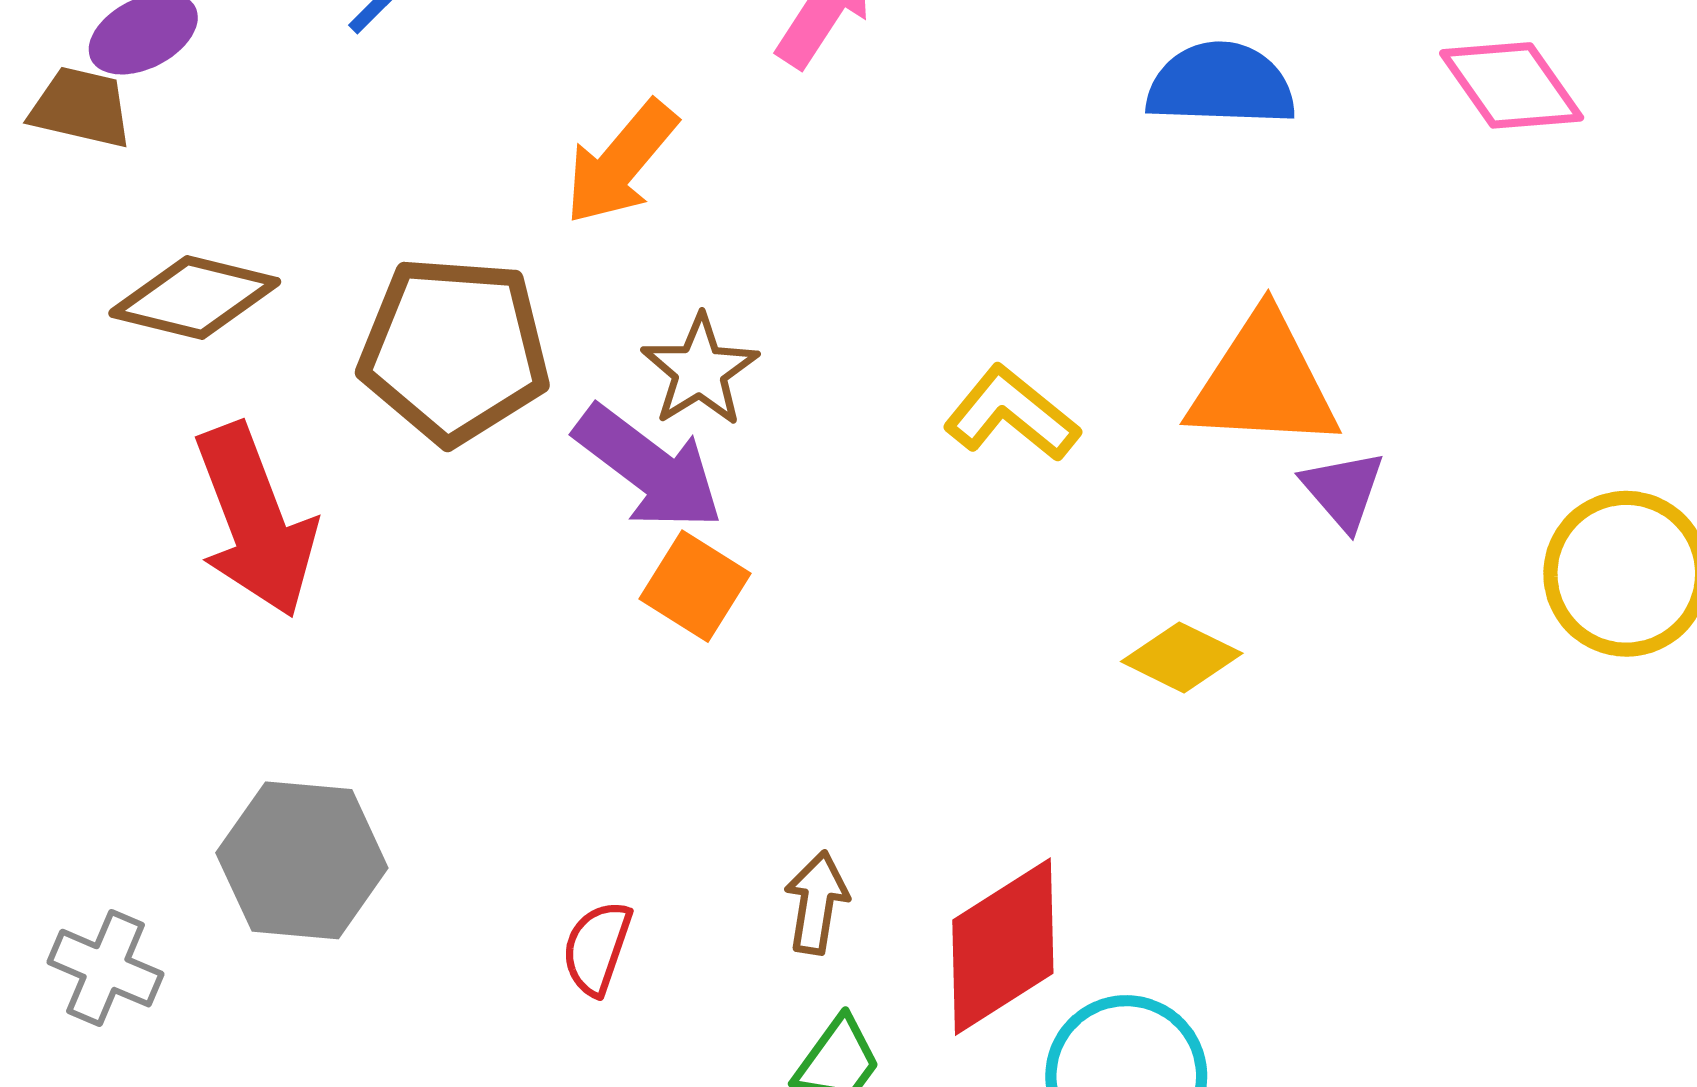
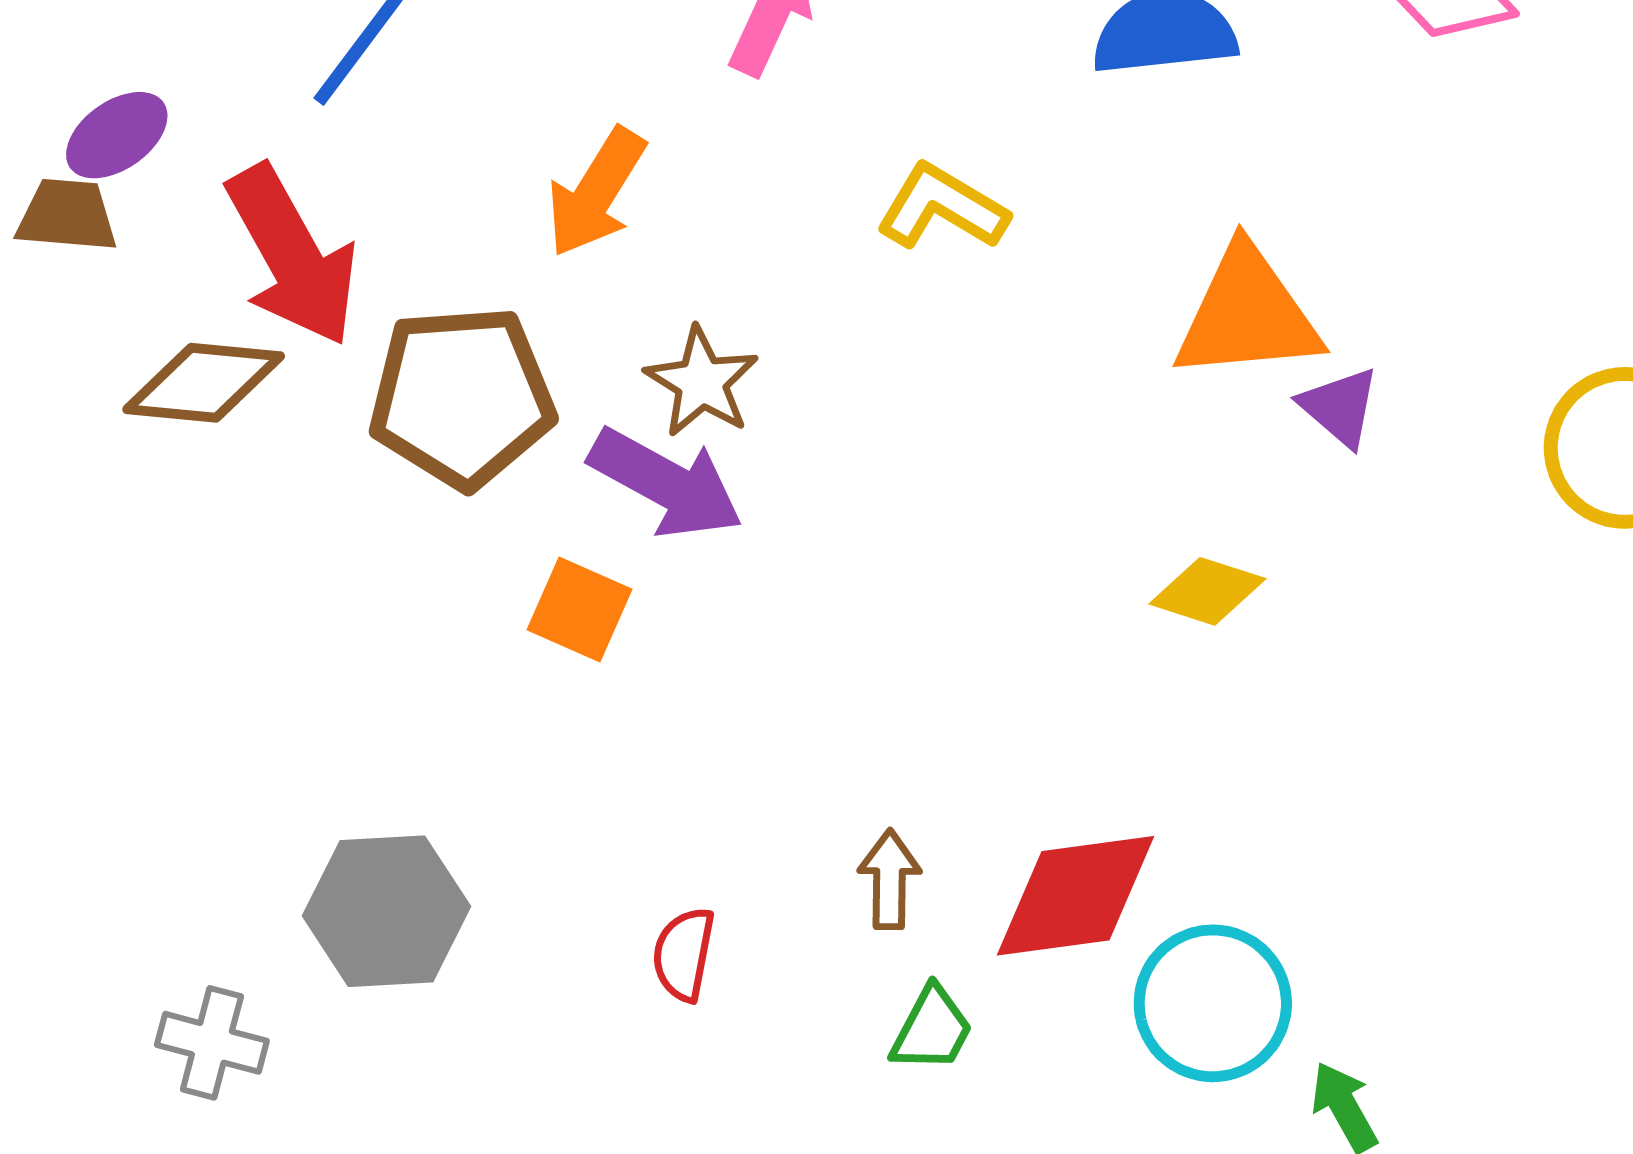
yellow L-shape: (1011, 414) -> (942, 207), moved
red arrow: (255, 520) -> (292, 256), moved
orange square: (695, 586) -> (579, 610), moved
red diamond: (1003, 947) -> (1075, 896), turned 33

